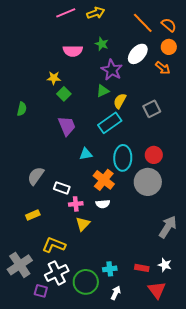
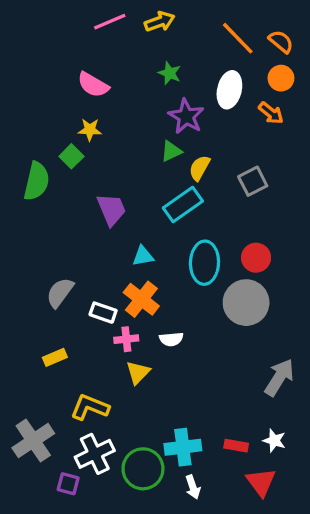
pink semicircle: (73, 51) -> (93, 85), moved, turned 30
white ellipse: (138, 54) -> (229, 90), turned -30
green square: (64, 94) -> (71, 156), moved
green semicircle: (22, 109) -> (37, 181), size x1.6
orange cross: (104, 180) -> (141, 299), moved
cyan cross: (110, 269) -> (183, 447), size x1.5
white arrow: (116, 293) -> (193, 487), turned 136

